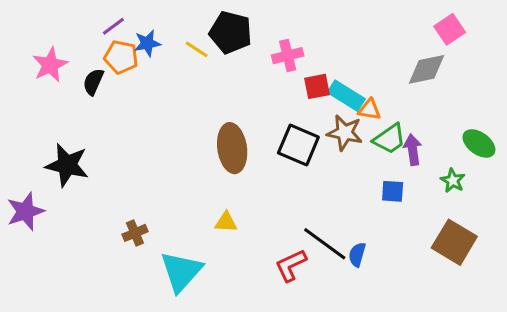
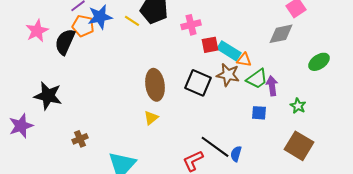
blue star: (147, 43) -> (100, 17), size x1.4
black semicircle: (93, 82) -> (65, 42), size x1.5
green ellipse: (479, 143) -> (319, 62), moved, turned -70
yellow triangle: (226, 222) -> (151, 118), moved, turned -42
brown cross: (135, 233) -> (80, 139), moved

